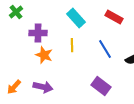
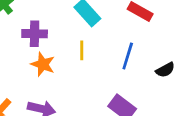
blue line: (105, 49) -> (128, 56), turned 48

